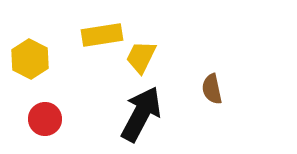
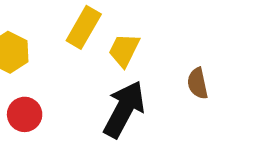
yellow rectangle: (102, 35) -> (84, 27), turned -51

